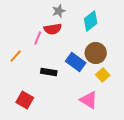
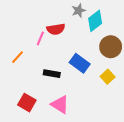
gray star: (59, 11) -> (79, 11), moved
brown circle: (96, 53) -> (111, 47), moved
pink triangle: (89, 100) -> (60, 105), moved

